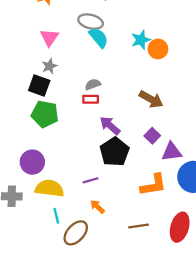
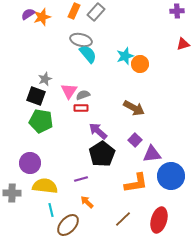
pink triangle: (49, 38) -> (69, 91), moved
brown line: (139, 226) -> (123, 219), turned -36

